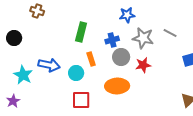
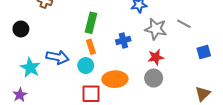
blue cross: (112, 40) -> (123, 40), moved
gray circle: (121, 57) -> (154, 78), moved
orange rectangle: (91, 59) -> (91, 47), moved
orange ellipse: (117, 86) -> (115, 79), moved

